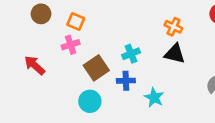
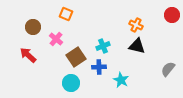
brown circle: (41, 14) -> (33, 27), moved
orange square: (76, 22) -> (66, 14), moved
pink cross: (71, 45) -> (56, 39), turned -32

